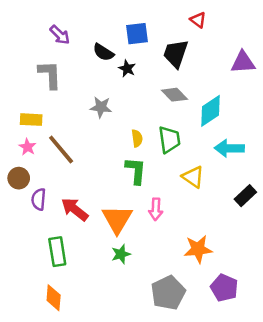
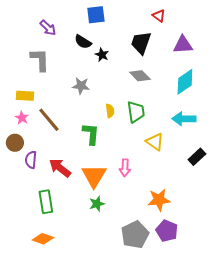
blue square: (137, 34) -> (96, 15), moved
purple triangle: (243, 62) -> (183, 45), moved
cyan diamond: (211, 111) -> (185, 82), moved
green L-shape: (136, 171) -> (91, 134), moved
purple pentagon: (224, 288) -> (167, 231), moved
orange diamond: (54, 298) -> (43, 239), turned -75

